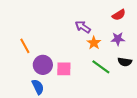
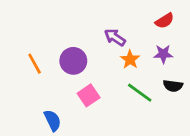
purple circle: (43, 65) -> (73, 61), moved
pink square: (64, 69) -> (89, 95), turned -35

